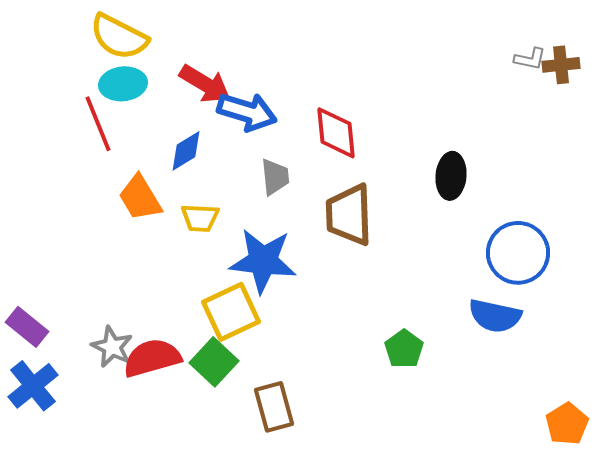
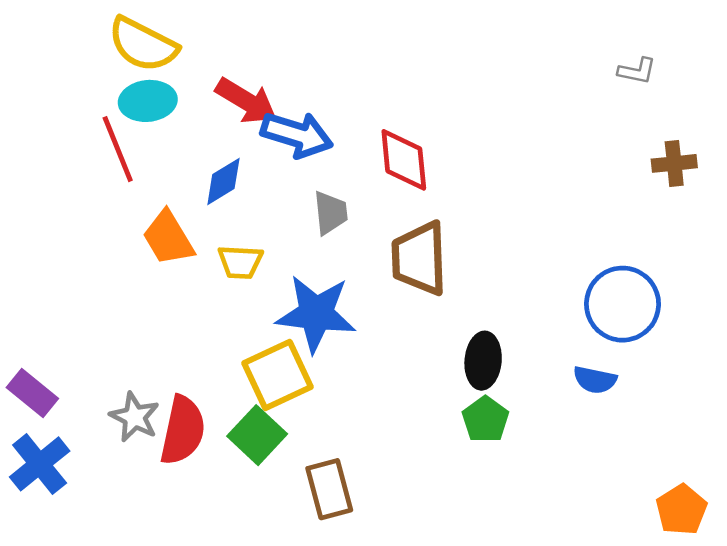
brown cross: (561, 65) -> (674, 163), moved
black ellipse: (451, 176) -> (483, 361), moved
blue semicircle: (495, 316) -> (595, 380), size x0.7
red semicircle: (152, 358) -> (183, 430), turned 118

